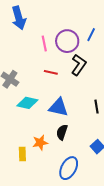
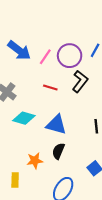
blue arrow: (19, 18) -> (19, 50), moved, turned -40
pink line: (44, 44) -> (45, 57), turned 42
yellow rectangle: (22, 154) -> (15, 180), moved

